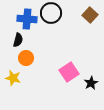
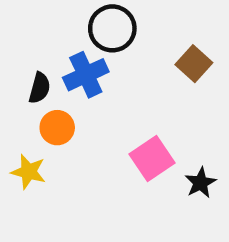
brown square: (90, 15) -> (194, 64), moved
blue cross: (27, 19) -> (86, 75), moved, turned -30

